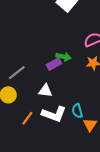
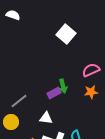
green arrow: (63, 57) -> (63, 86), turned 64

